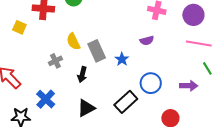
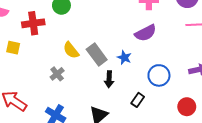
purple semicircle: (147, 41) -> (145, 33), size x1.5
black arrow: (82, 75) -> (109, 79), moved
black rectangle: (126, 102) -> (138, 100), size x0.6

